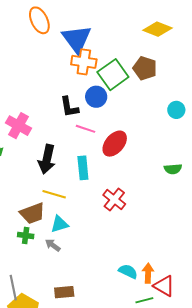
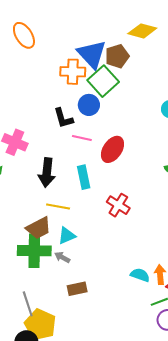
blue triangle: (77, 39) -> (92, 54), moved
brown pentagon: (145, 68) -> (117, 56), moved, turned -30
green cross: (26, 235) -> (34, 251), size x2.0
brown rectangle: (64, 292) -> (77, 289), moved

